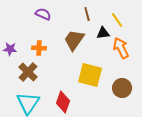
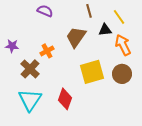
orange cross: (39, 48) -> (47, 51), moved, turned -32
yellow square: (90, 75) -> (92, 72), turned -30
brown circle: (122, 88) -> (122, 74), moved

